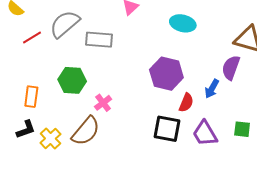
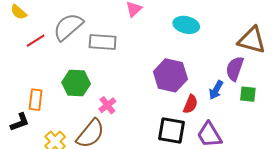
black L-shape: (26, 129) -> (20, 122), moved
green square: (242, 129) -> (248, 94), moved

